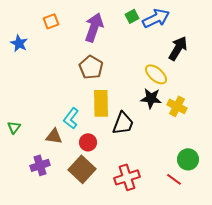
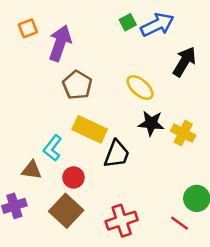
purple arrow: (94, 27) -> (60, 43), moved
yellow ellipse: (156, 74) -> (140, 88), moved
yellow rectangle: (101, 103) -> (90, 129), turned -64

